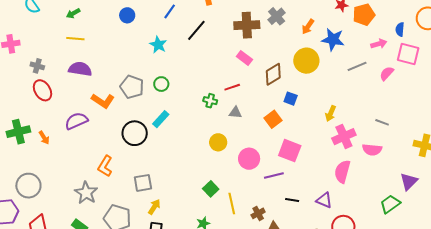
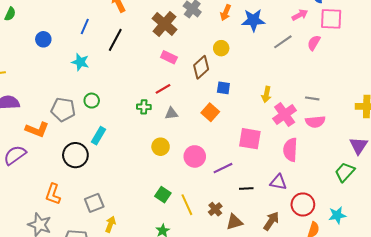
brown cross: (247, 25) -> (164, 24), turned -35
yellow circle: (306, 61) -> (221, 48), moved, size x0.6
gray line: (382, 122) -> (312, 98), moved
pink square: (290, 151) -> (250, 139), moved

